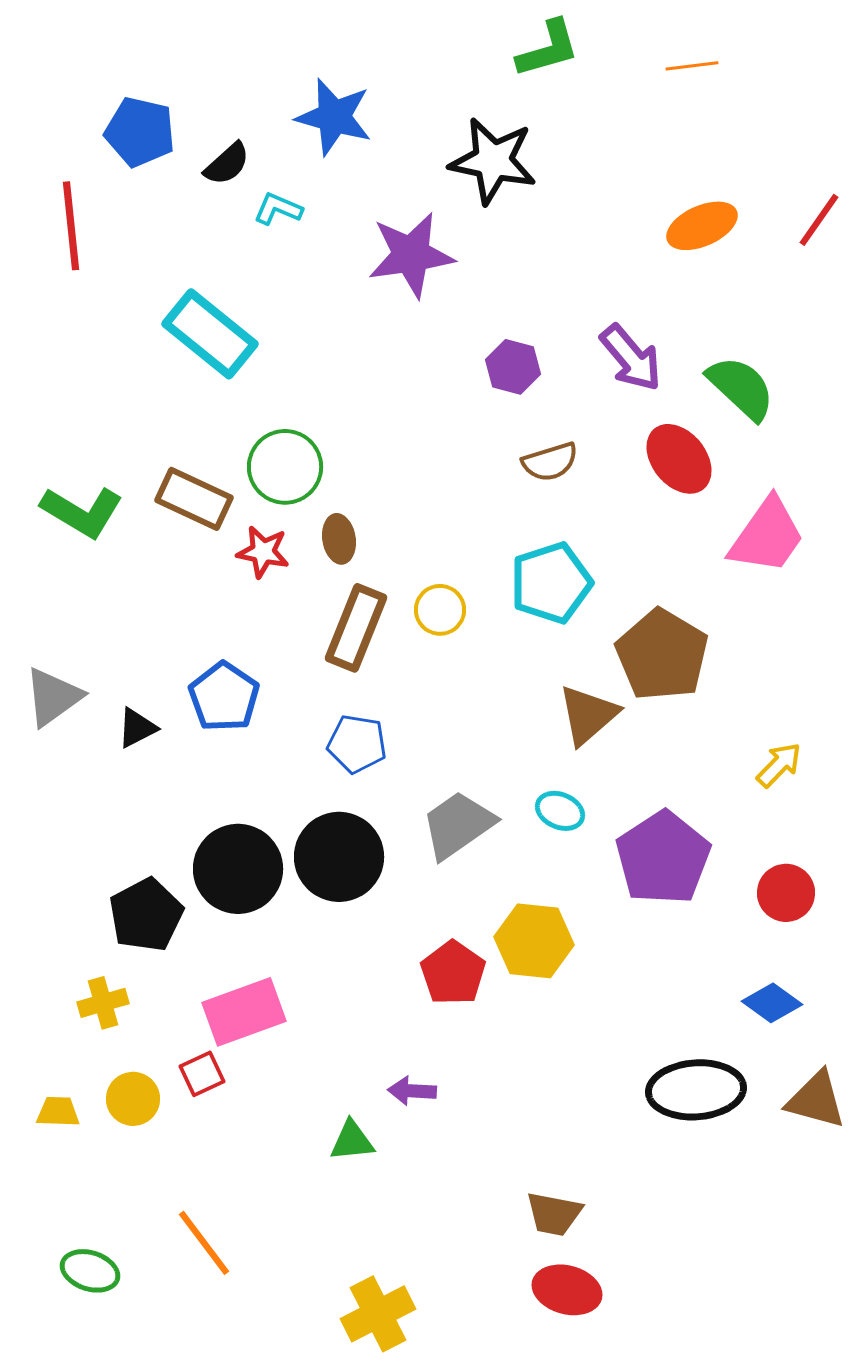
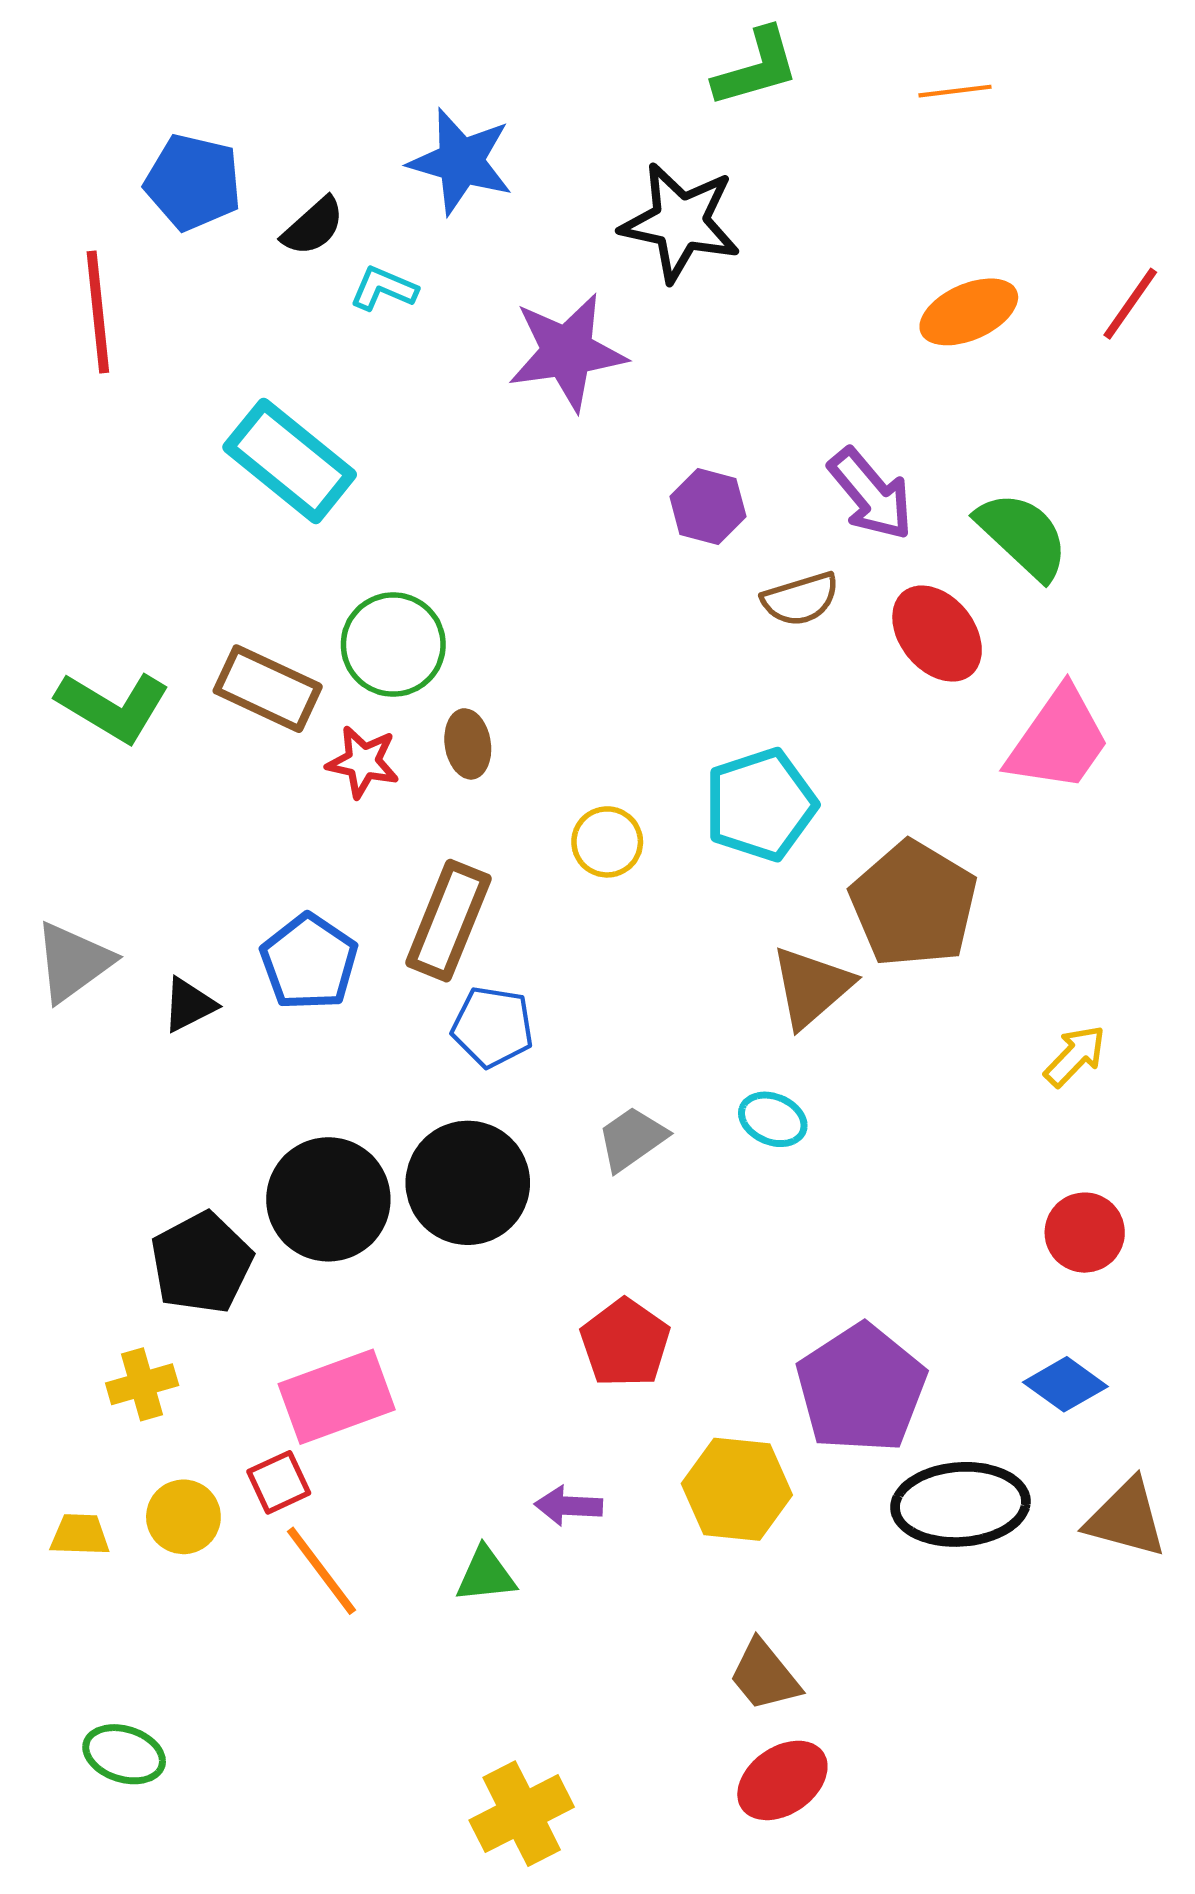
brown semicircle: (550, 462) -> (800, 599), moved
brown rectangle: (356, 628) -> (448, 921), moved
gray trapezoid: (458, 825) -> (632, 1139), size x0.7
purple pentagon: (663, 858) -> (861, 1388), moved
yellow hexagon: (534, 941) -> (737, 1489), moved
brown trapezoid: (554, 1214) -> (765, 1676), turned 40
orange line: (204, 1243) -> (321, 1571), moved
red ellipse: (567, 1290) -> (782, 1780), turned -50

